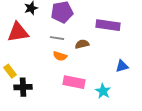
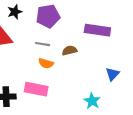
blue triangle: (122, 66) -> (112, 74), turned -32
pink rectangle: (74, 82) -> (36, 89), moved

